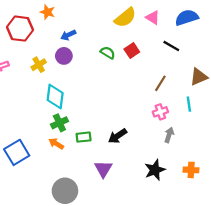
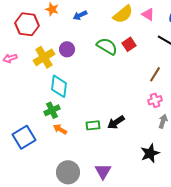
blue arrow: (68, 35) -> (80, 15), moved
green semicircle: (108, 53) -> (107, 46), size x1.5
yellow cross: (39, 65) -> (44, 57), size x1.5
green cross: (59, 123) -> (52, 110), moved
green rectangle: (84, 137) -> (93, 125), moved
purple triangle: (103, 169) -> (103, 171), moved

